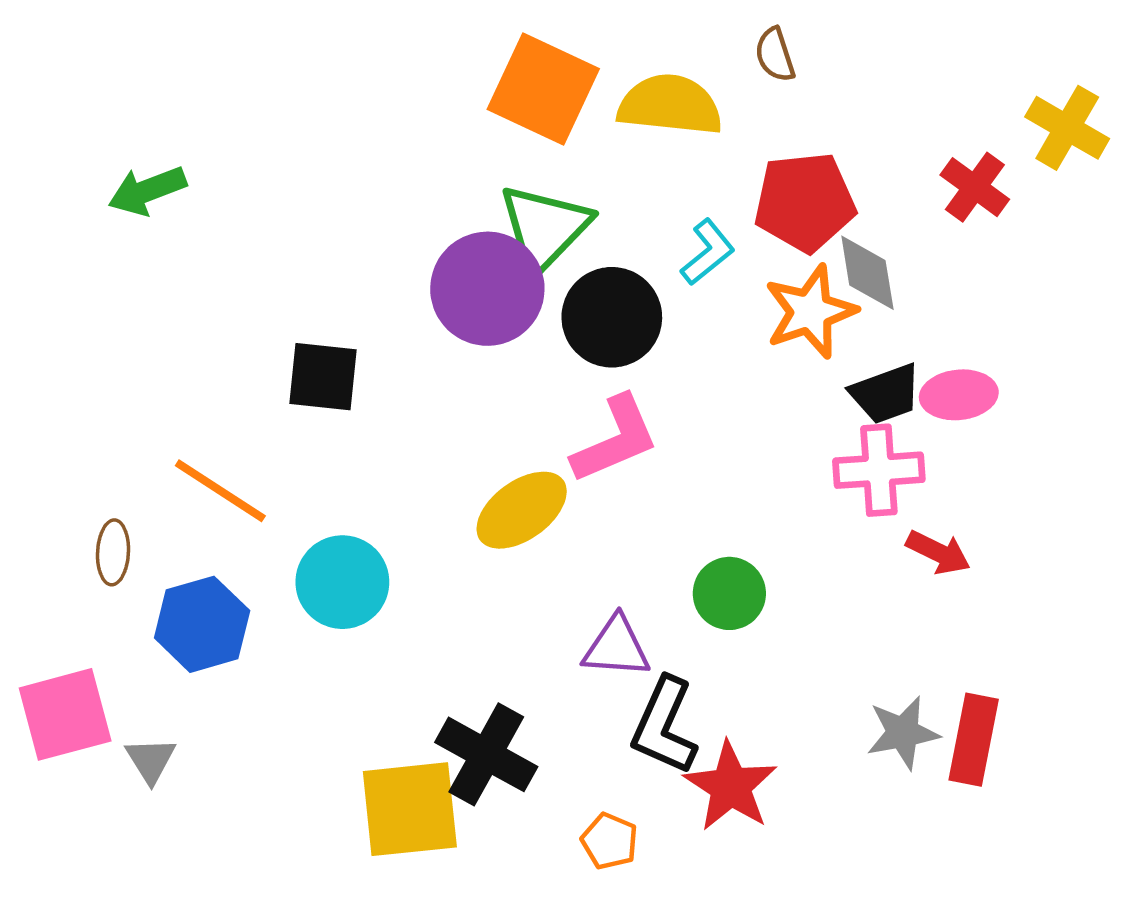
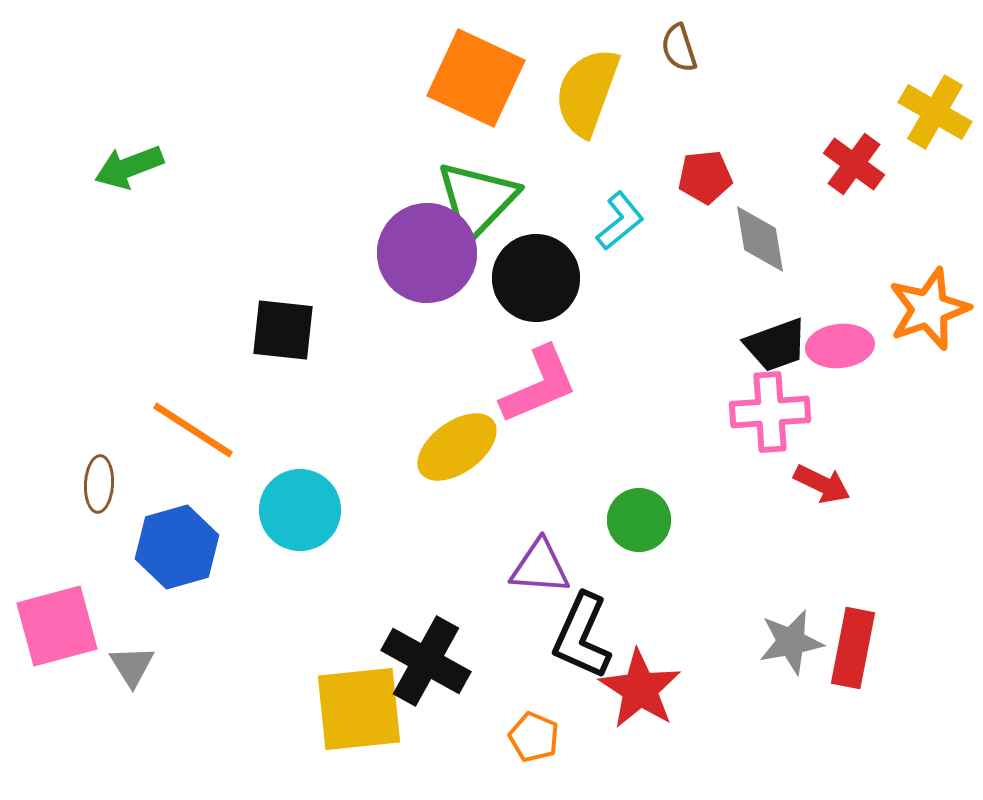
yellow semicircle: (670, 105) -> (587, 92), turned -76
red pentagon: (805, 202) -> (705, 177), size x0.6
orange star: (810, 312) -> (929, 309), moved

